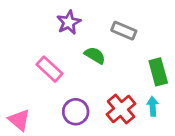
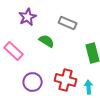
cyan arrow: (153, 106) -> (89, 87), moved
red cross: (121, 109) -> (66, 80), turned -35

